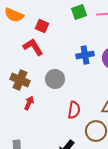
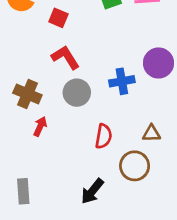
red L-shape: (33, 47) -> (66, 57), moved
blue cross: (85, 55) -> (122, 81), moved

